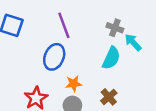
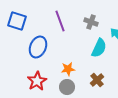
gray cross: (115, 28) -> (91, 22), moved
blue ellipse: (54, 57) -> (38, 47), moved

